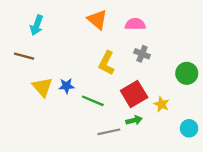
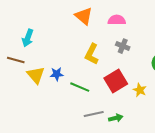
cyan arrow: (37, 25) -> (28, 38), moved
brown line: (24, 56) -> (16, 60), moved
green arrow: (134, 120) -> (116, 118), moved

